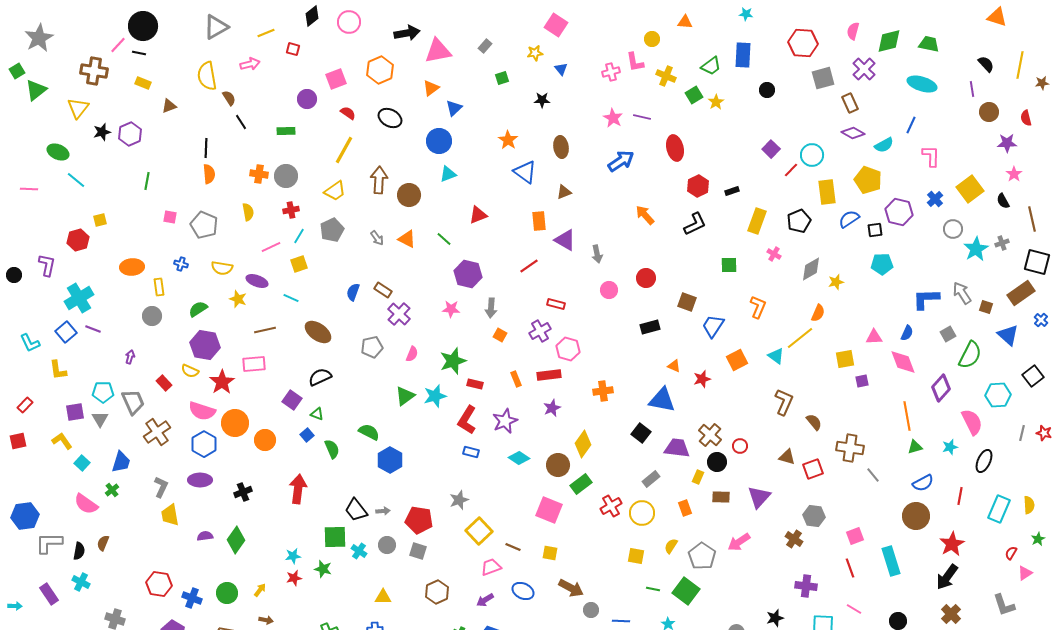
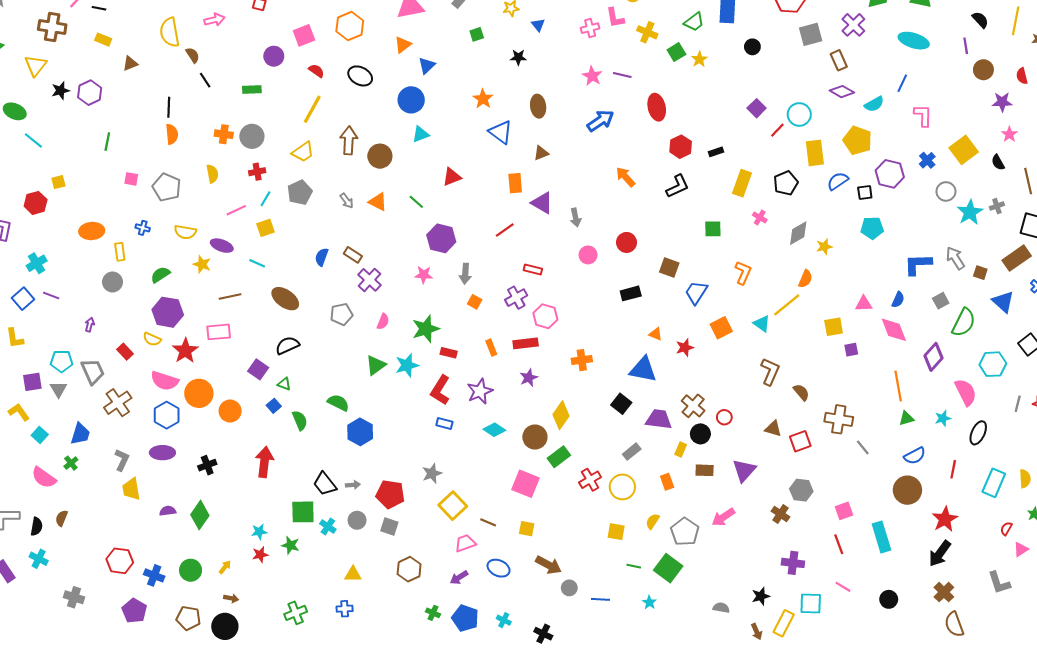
cyan cross: (79, 298) -> (37, 263), size x0.7

